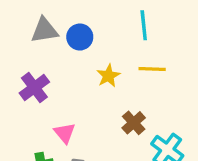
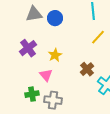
yellow line: (152, 69) -> (98, 37), turned -49
yellow star: (108, 76) -> (55, 55), moved

